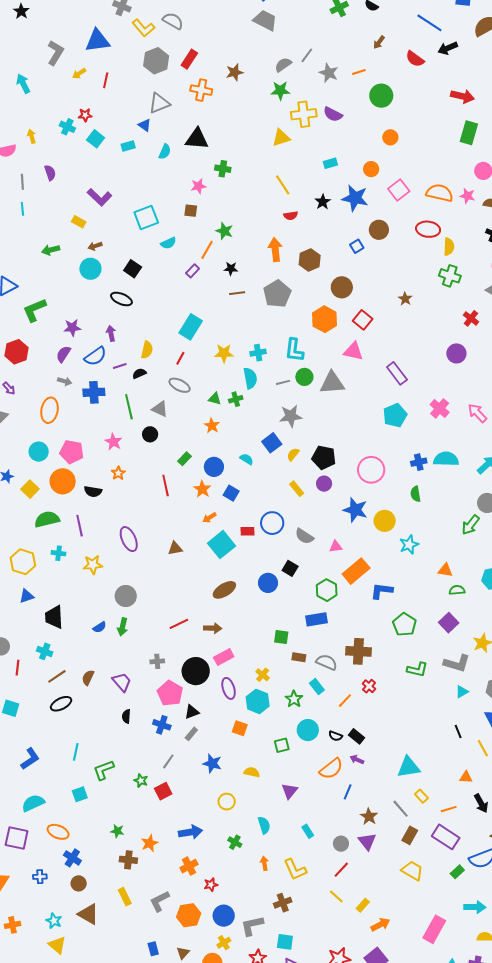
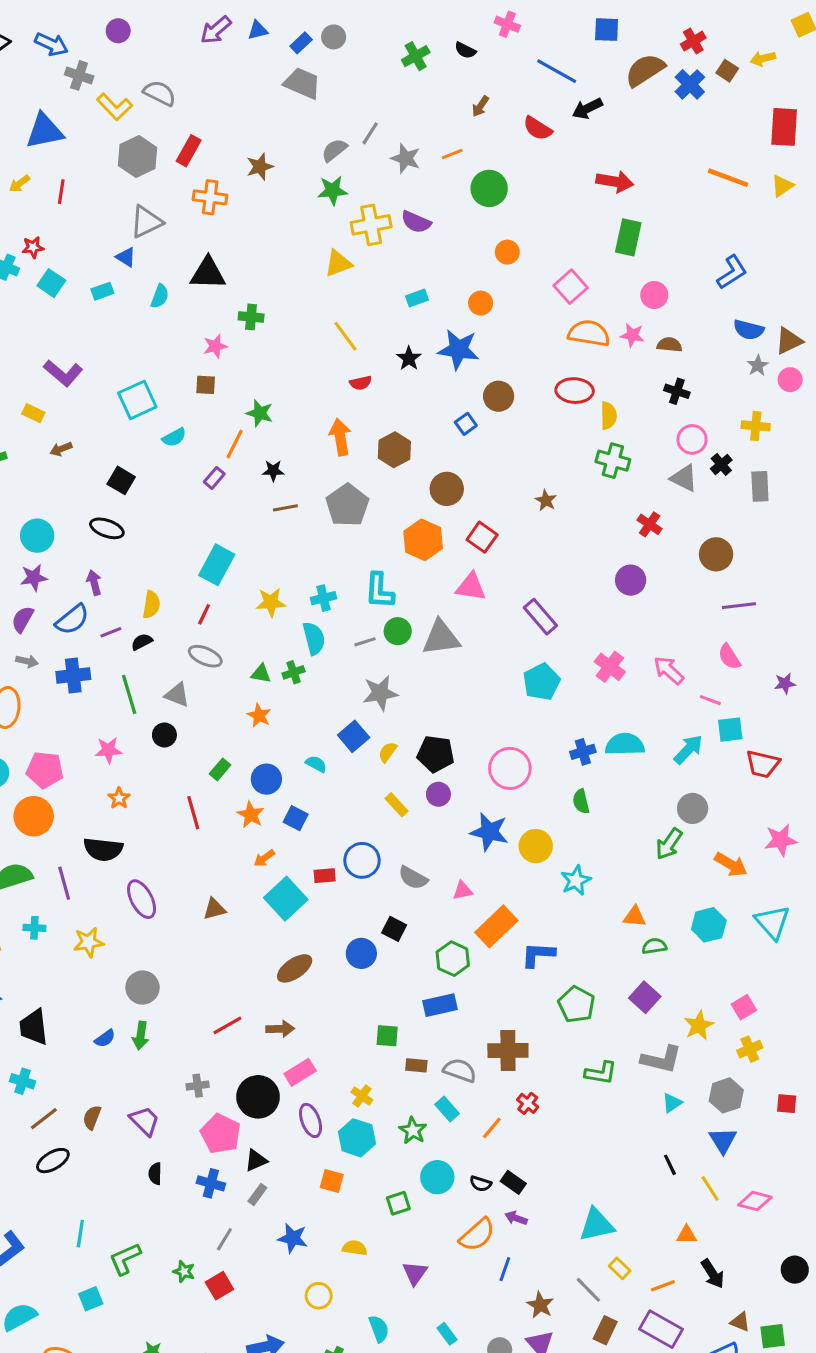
pink square: (399, 190) -> (571, 287), moved
cyan circle: (90, 269) -> (37, 536), moved
pink star: (113, 442) -> (108, 750), turned -30
black semicircle: (93, 491) -> (103, 849), moved, size x1.4

